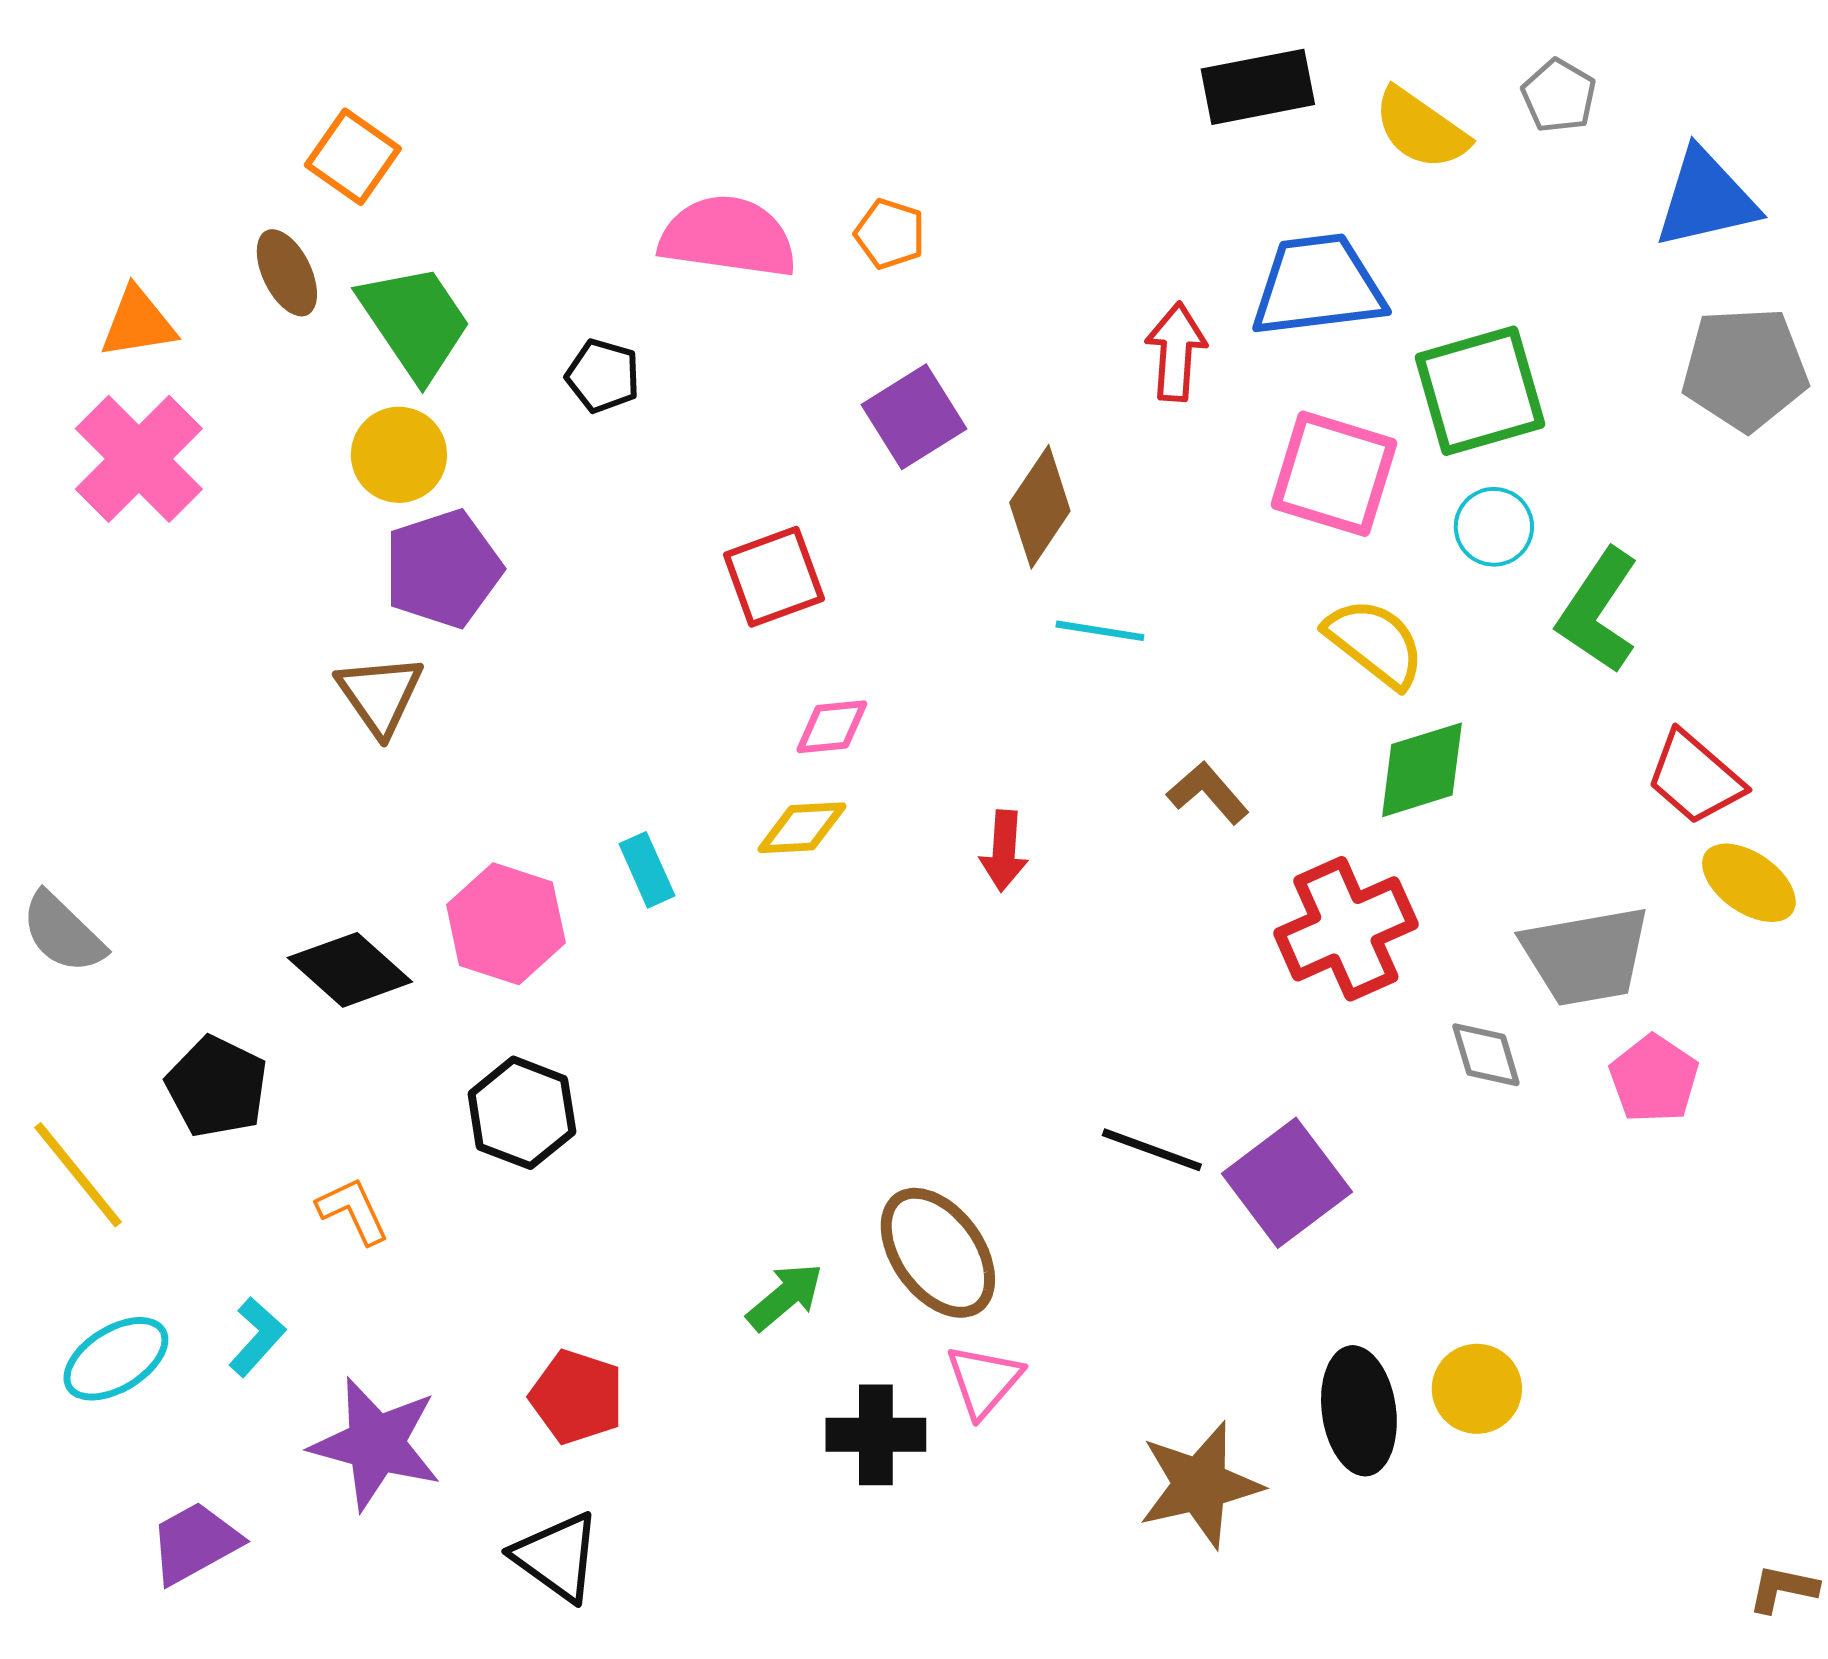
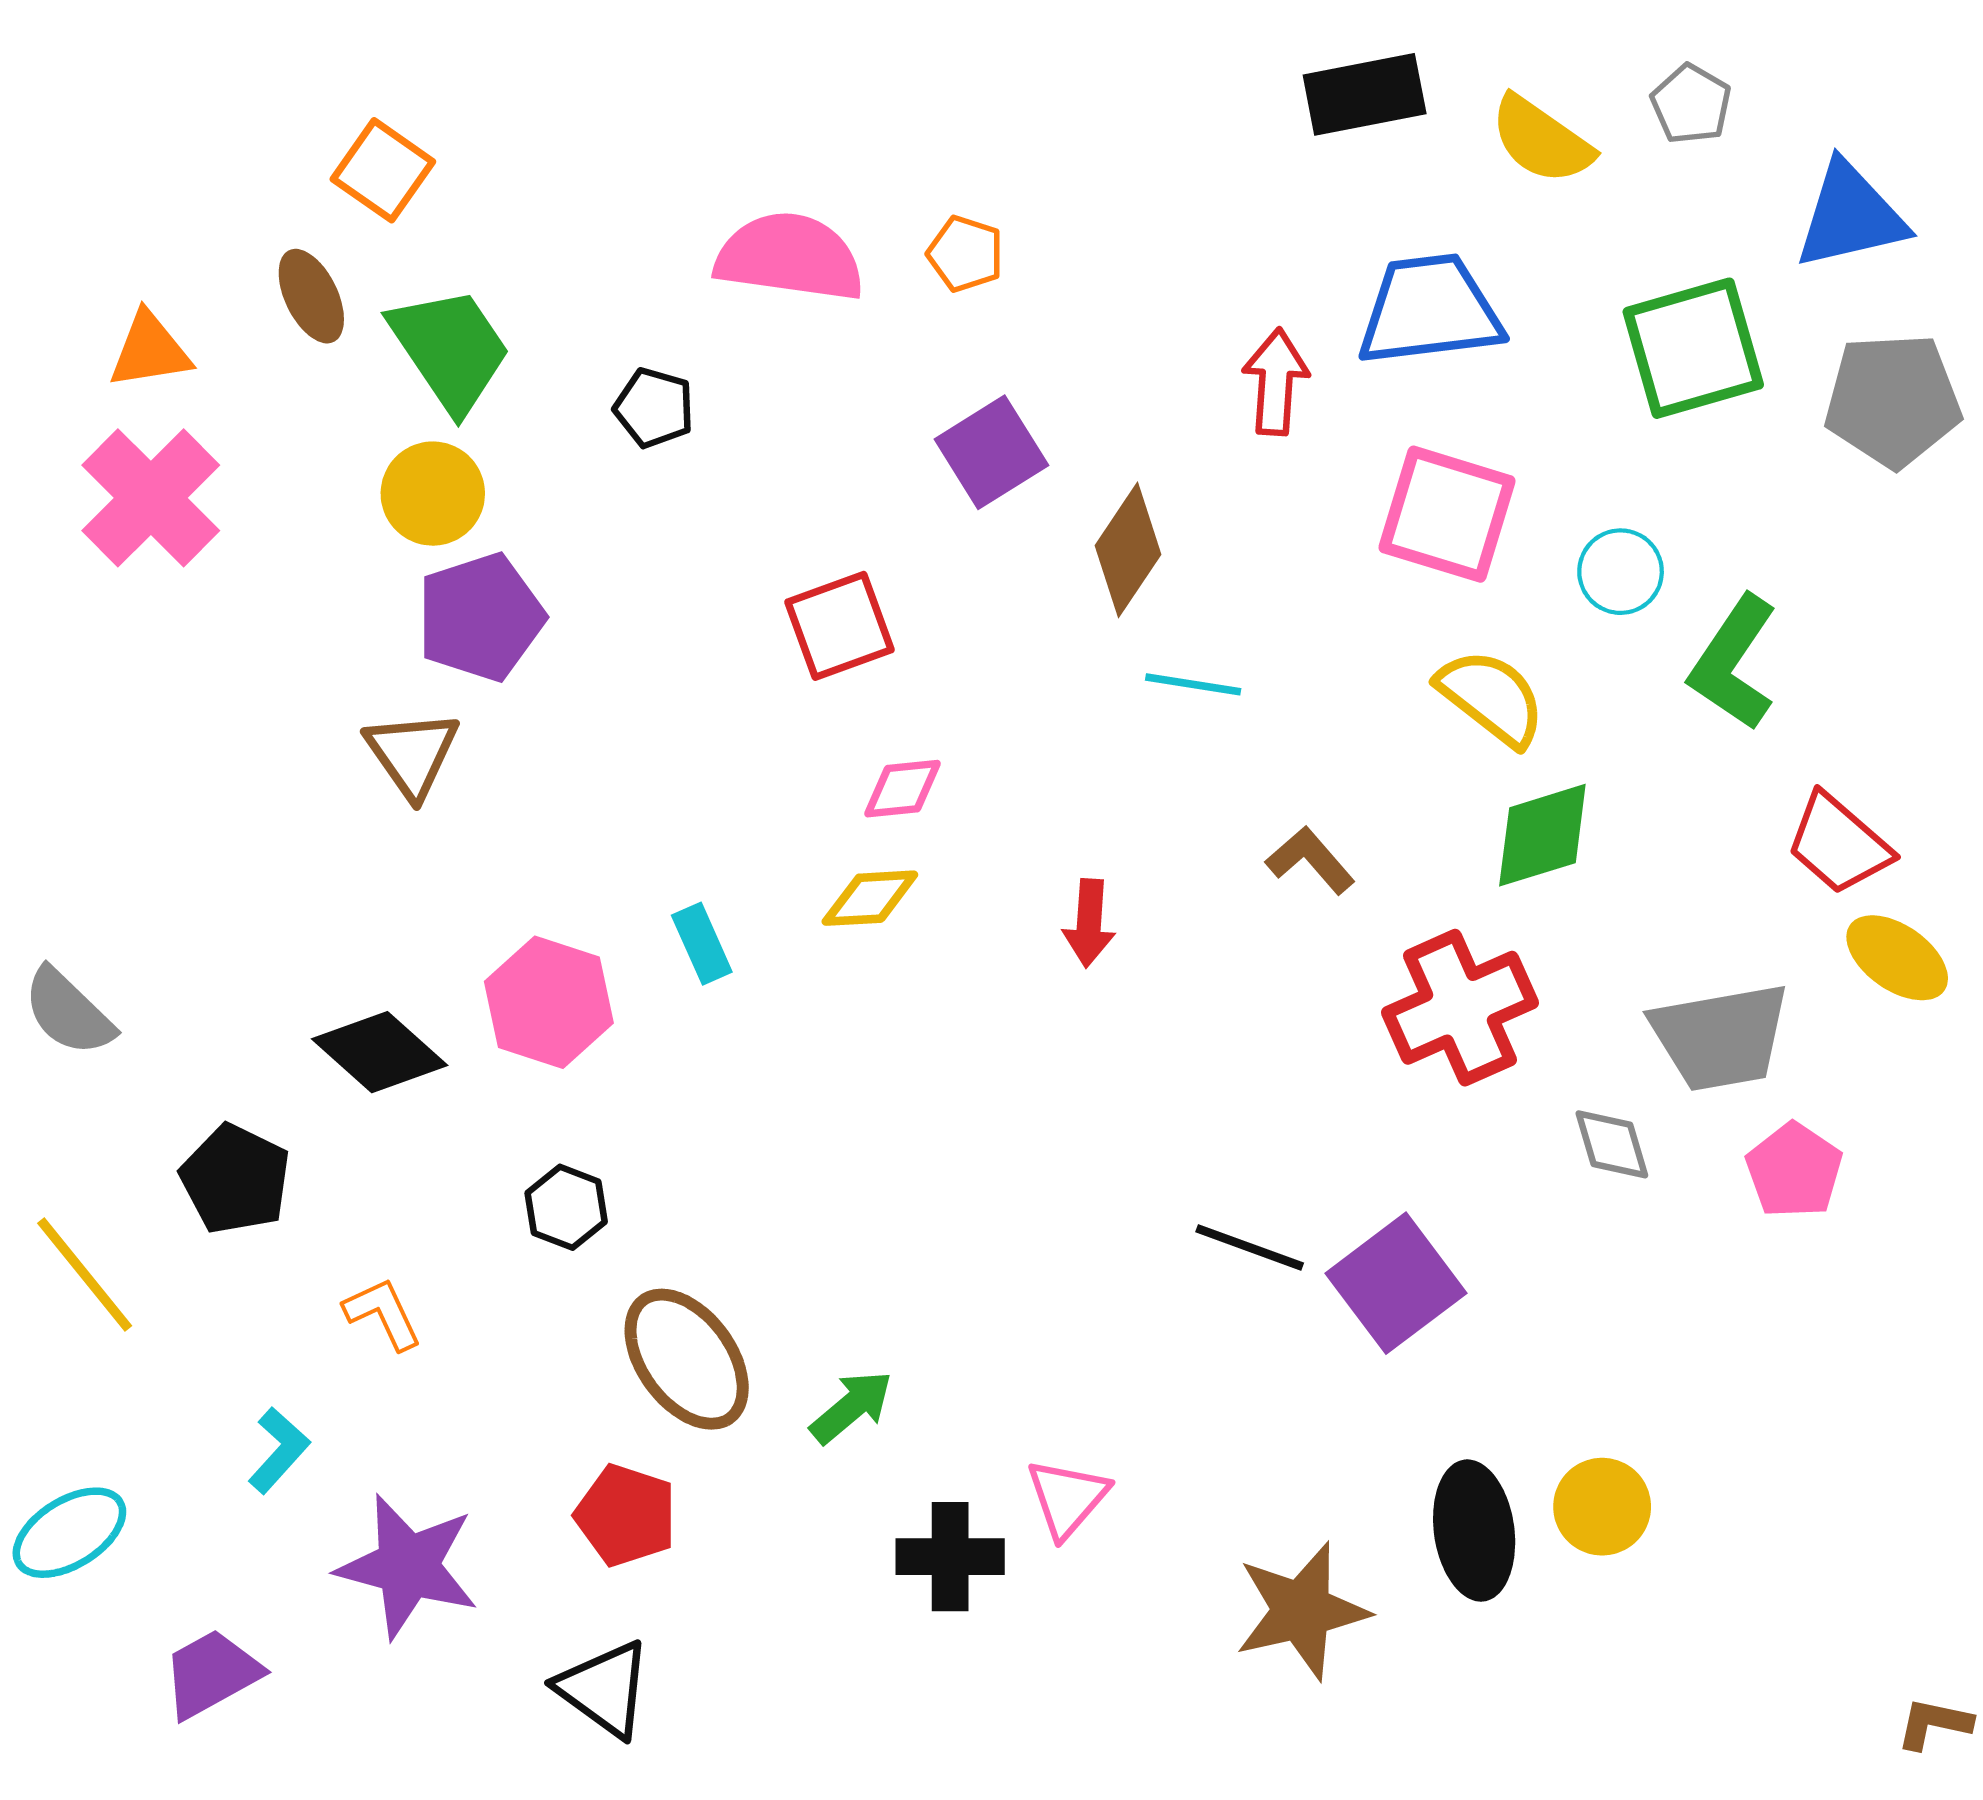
green square: (1480, 391) -> (1693, 348), moved
black hexagon: (522, 1113) -> (566, 1207), size x0.7
brown ellipse: (938, 1253) -> (687, 1359), moved
cyan ellipse: (116, 1359) -> (69, 1533), moved

